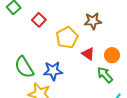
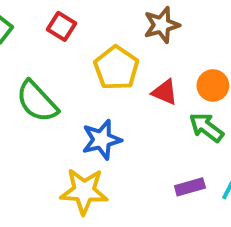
red square: (39, 20) -> (61, 26), moved
green semicircle: (24, 67) -> (37, 101), moved

